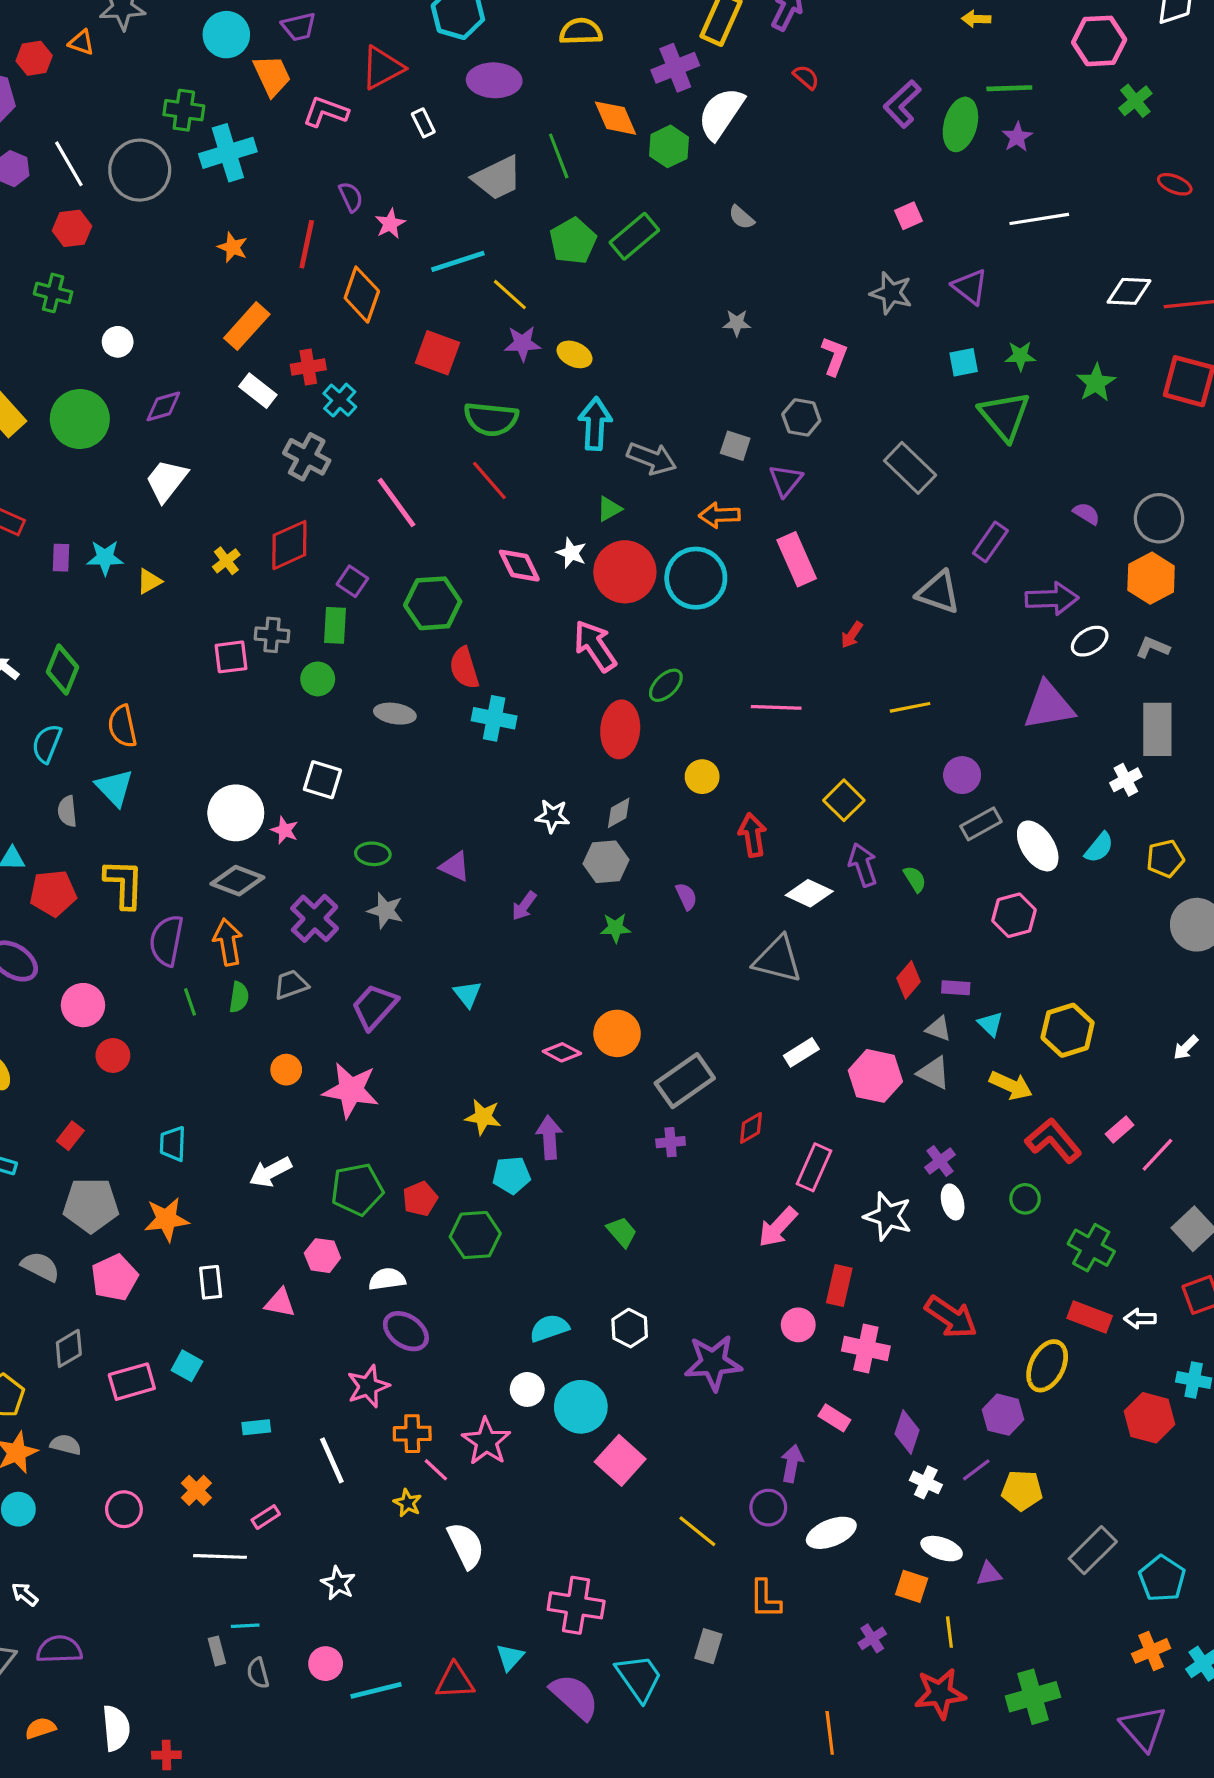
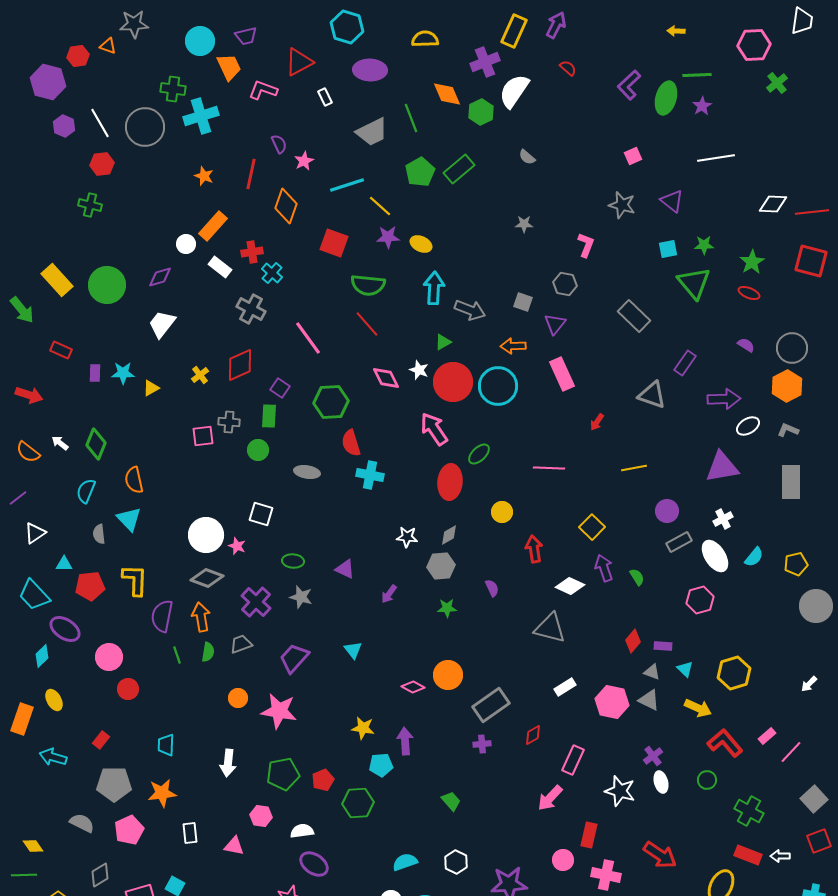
red ellipse: (1175, 184) -> (749, 293), moved
white circle: (118, 342) -> (186, 244), moved
white cross: (1126, 780) -> (723, 519), moved
white arrow: (270, 1172) -> (228, 763), turned -56

